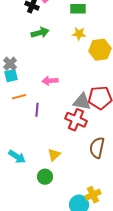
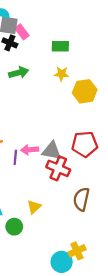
pink arrow: (50, 81) -> (30, 150), moved
gray triangle: (82, 102) -> (52, 151), moved
green circle: (45, 177) -> (14, 227), moved

